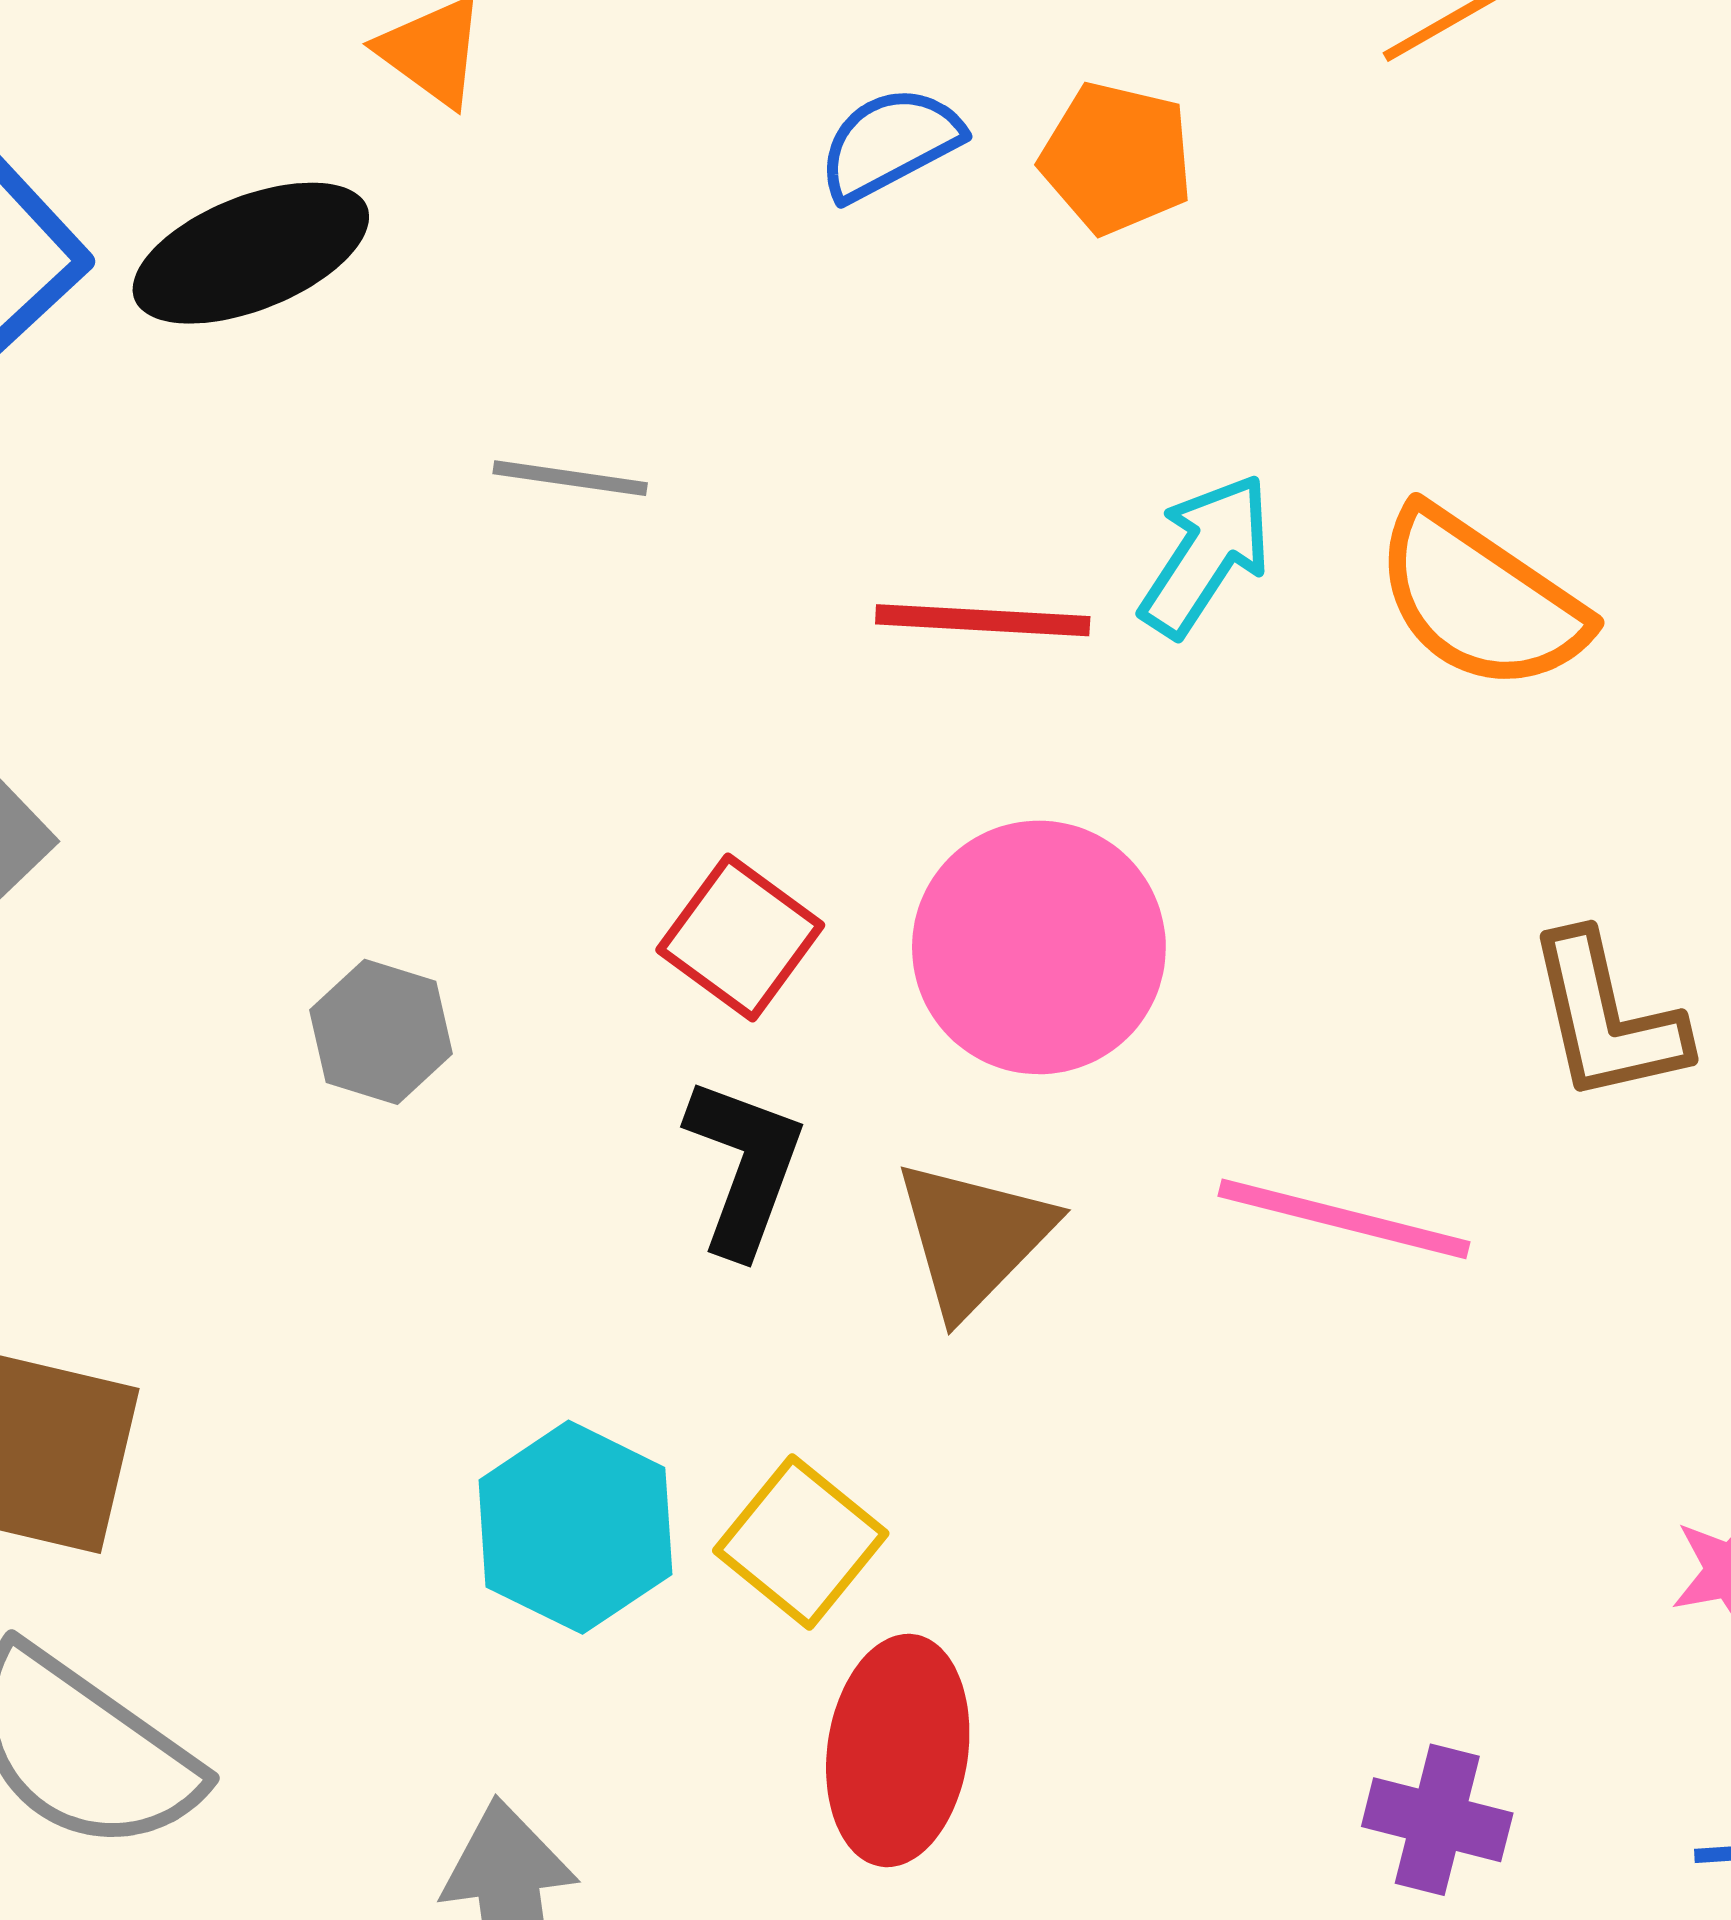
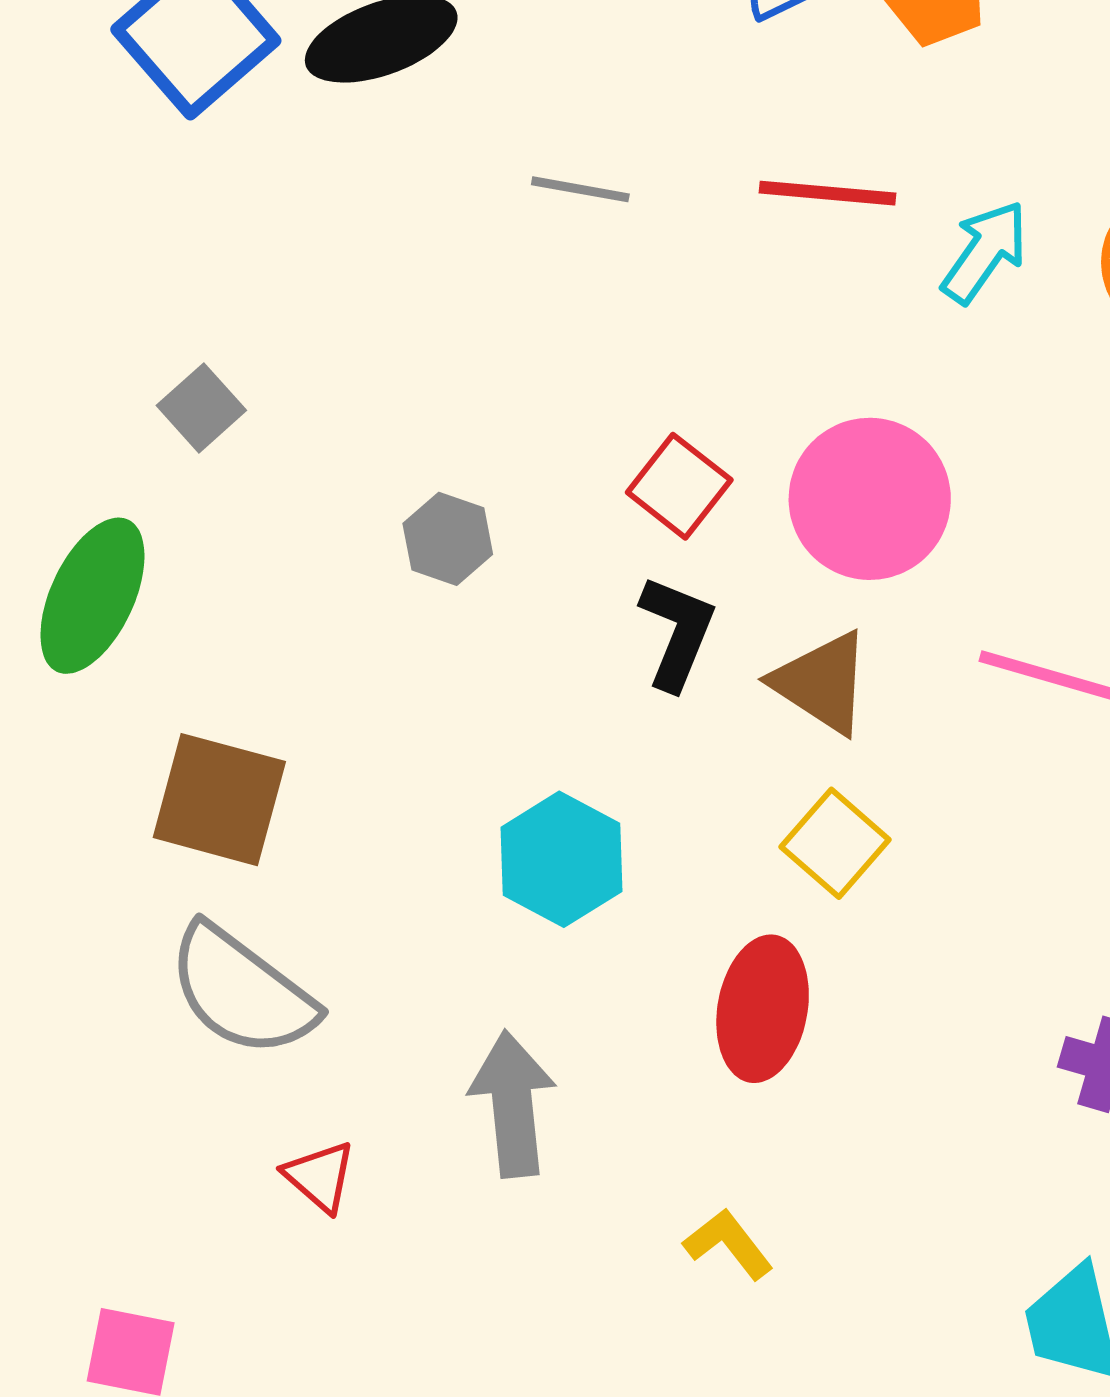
red line: (983, 620) -> (828, 193), moved
brown triangle: (973, 1237) -> (822, 683), turned -43
yellow square: (801, 1542) -> (835, 843), moved

